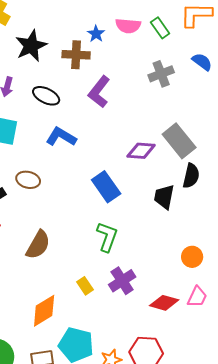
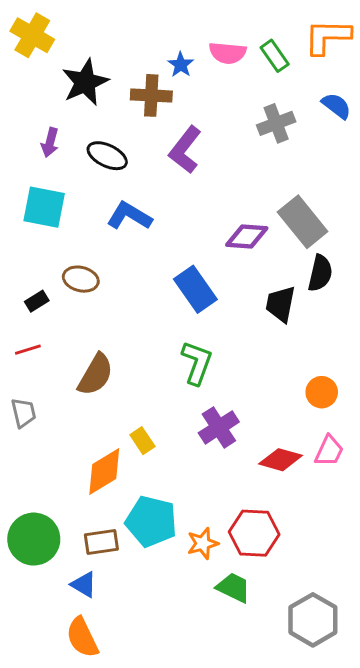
yellow rectangle: (85, 286) -> (142, 441), moved

